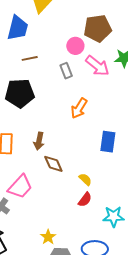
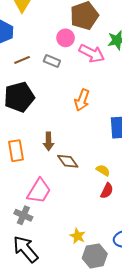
gray rectangle: (66, 71) -> (52, 61), moved, turned -35

